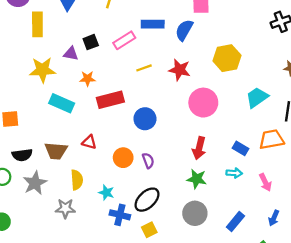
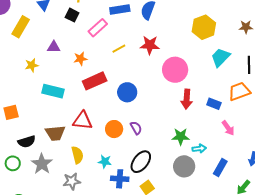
yellow rectangle: (37, 24) -> (21, 27), turned 40
black square: (91, 42) -> (72, 15), moved, turned -32
yellow hexagon: (227, 58) -> (204, 27), moved
yellow star: (42, 70) -> (32, 65), size x0.6
orange star: (88, 79) -> (80, 59), moved
red triangle: (89, 142) -> (83, 121), size x1.5
red arrow: (199, 148) -> (187, 99), moved
cyan arrow: (234, 173) -> (199, 149), moved
pink arrow: (265, 182) -> (228, 128), moved

